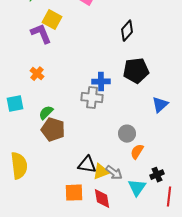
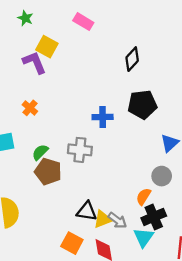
gray cross: (92, 98) -> (80, 150), moved
gray circle: (127, 134) -> (162, 176), moved
black cross: (157, 175) -> (154, 217), moved, size x1.5
orange square: (74, 193) -> (72, 243), turned 30

